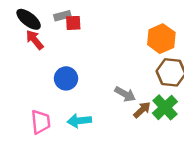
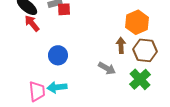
brown arrow: (142, 110) -> (121, 45), moved, turned -49
cyan arrow: (79, 121) -> (57, 87), moved

